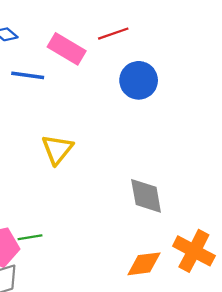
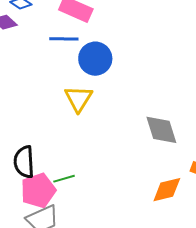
blue line: (28, 75) -> (64, 39), moved
blue circle: (139, 80) -> (95, 59), moved

